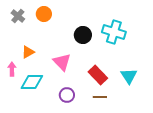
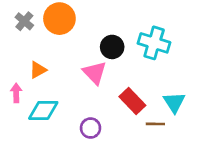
orange circle: (44, 14) -> (59, 19), size x1.5
pink triangle: (62, 62) -> (95, 73), moved
brown line: (100, 97) -> (155, 124), moved

